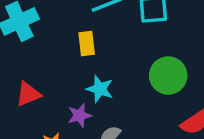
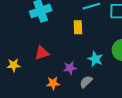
cyan star: (100, 89) -> (95, 59), moved

